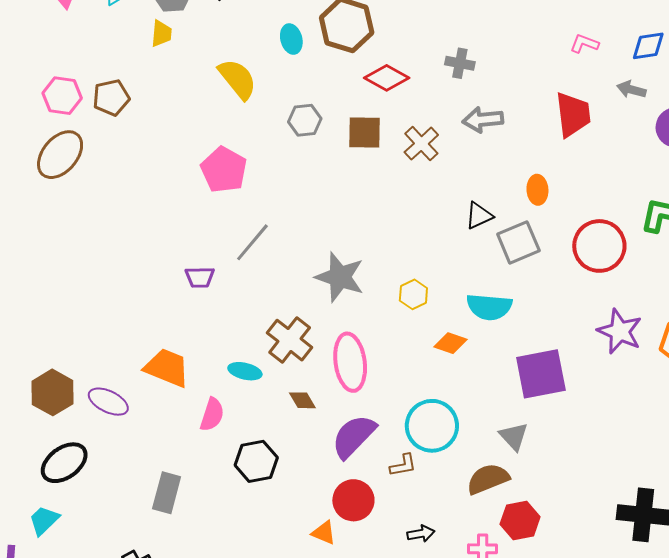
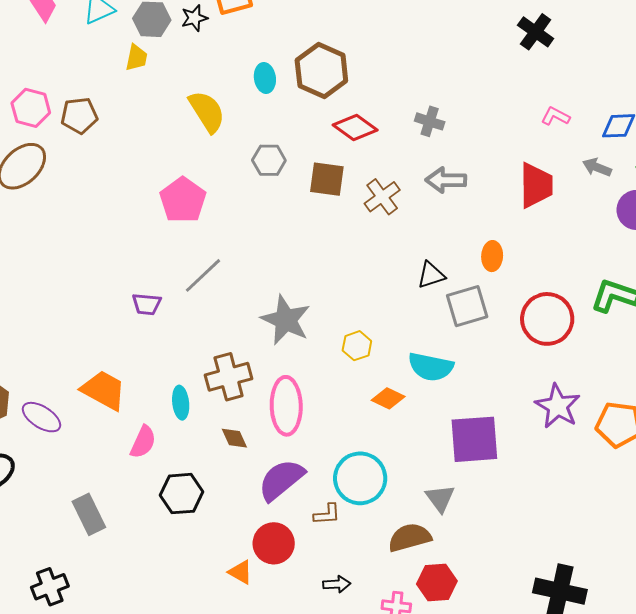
brown cross: (290, 340) -> (229, 377), turned 30
cyan ellipse: (245, 371) -> (181, 403), turned 64
gray rectangle: (167, 493) -> (89, 514), turned -48

